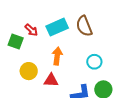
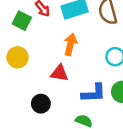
yellow circle: (29, 71) -> (18, 57), moved

